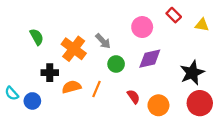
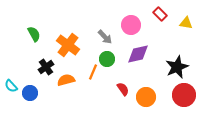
gray arrow: (103, 41) -> (105, 37), moved
black cross: (50, 73) -> (46, 67), turned -35
orange line: (96, 89) -> (93, 72), moved

